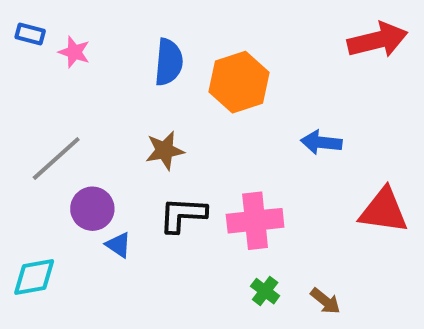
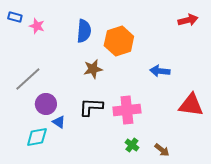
red arrow: (378, 40) -> (188, 20), size x0.7
brown star: (165, 150) -> (93, 69), moved
cyan diamond: (34, 277) -> (37, 137), moved

